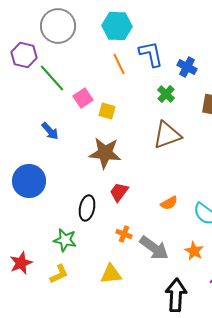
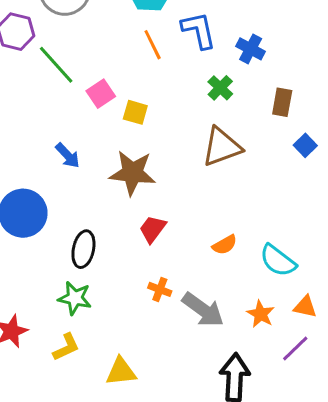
blue arrow: (50, 131) -> (68, 156), moved
black ellipse: (87, 208) -> (83, 249), moved
yellow triangle: (111, 274) -> (121, 372), moved

